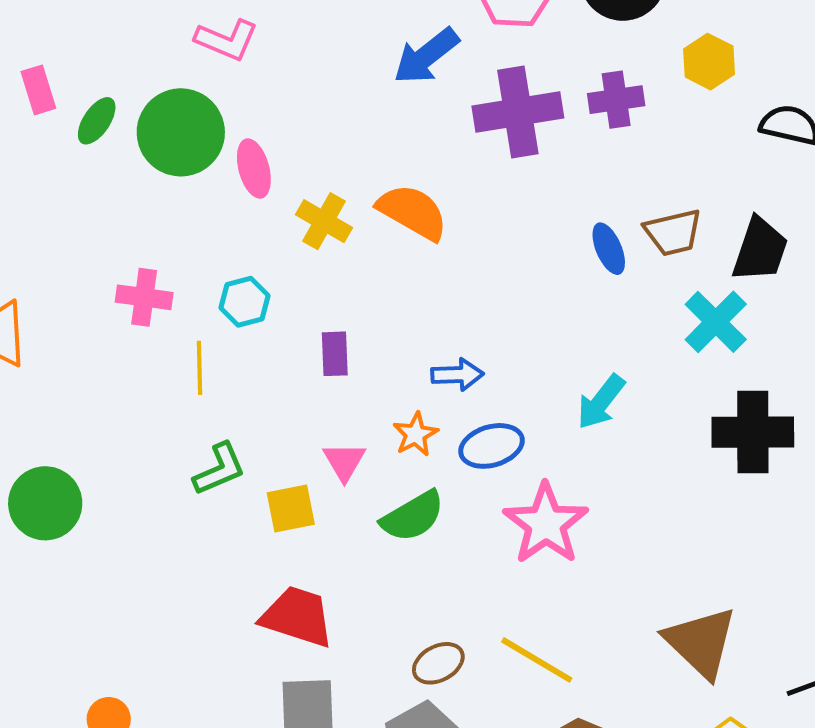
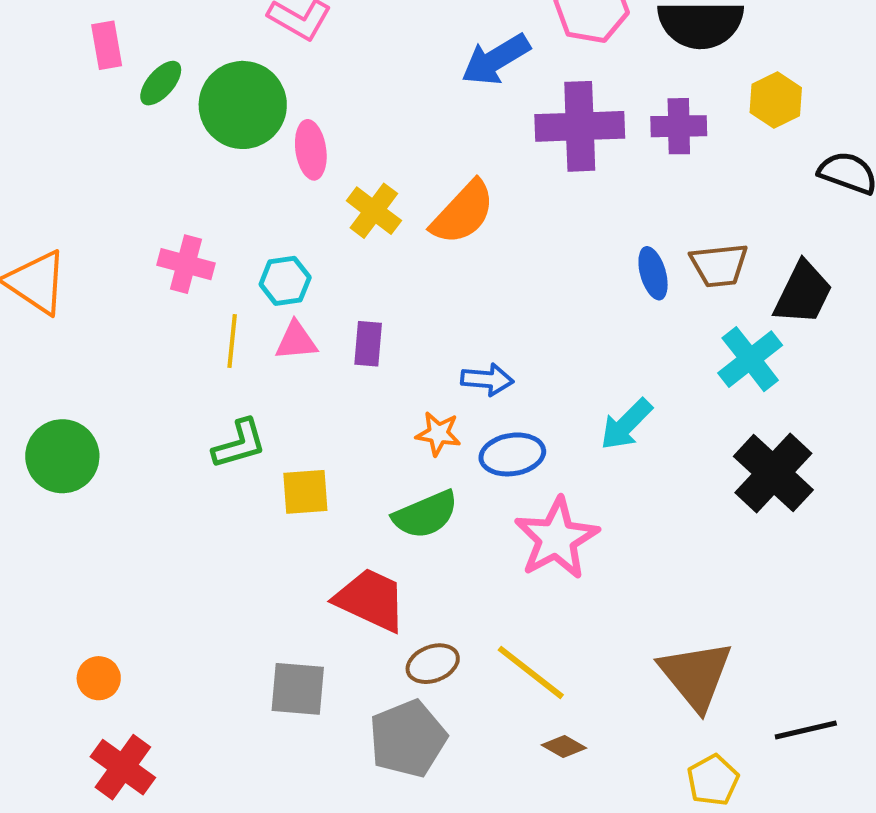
orange semicircle: (413, 212) -> (463, 213), turned 96
black cross: (753, 432) -> (773, 473), turned 36
orange star: (415, 434) -> (438, 434), turned 30
pink triangle: (344, 461) -> (296, 341), moved, turned 48
red trapezoid: (297, 617) -> (371, 600), moved

